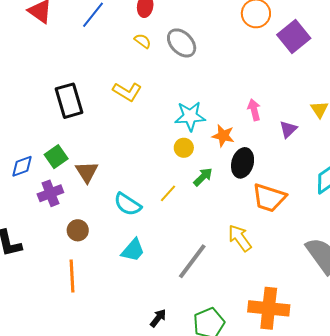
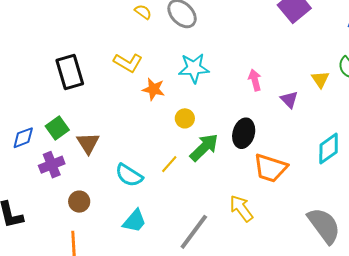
cyan star: (190, 116) -> (194, 68), moved
purple triangle: (288, 129) -> (289, 100), turned -30
orange star: (223, 136) -> (154, 89), moved
green arrow: (203, 177) -> (204, 147), size x1.5

